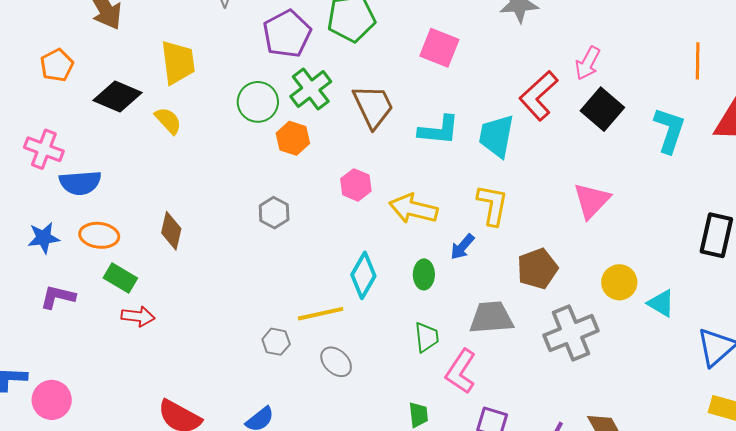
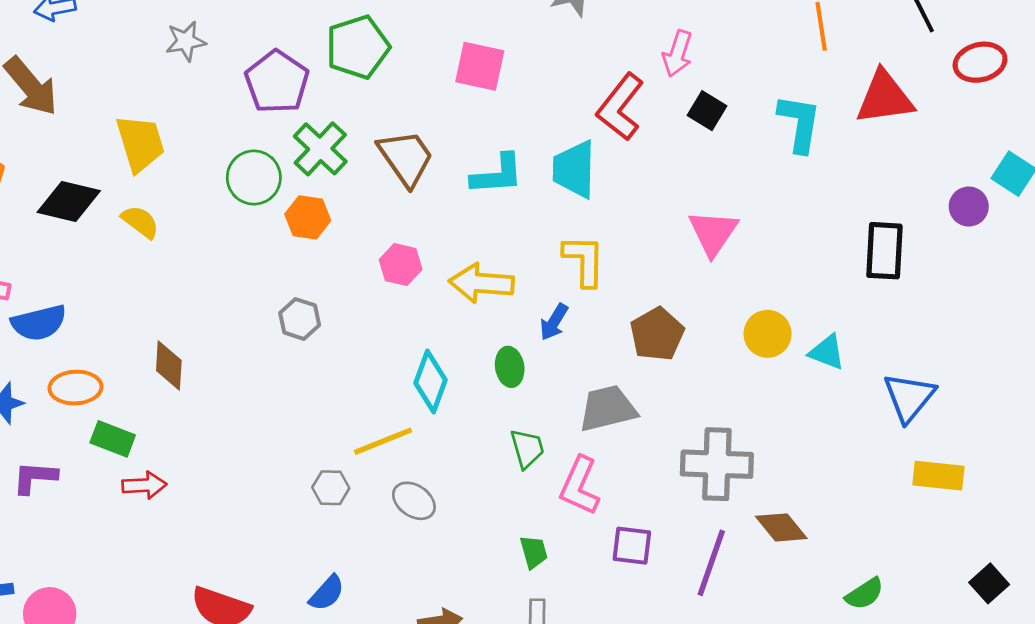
black square: (602, 109) -> (707, 111), size x0.7
gray cross: (571, 333) -> (717, 464), moved, turned 34

